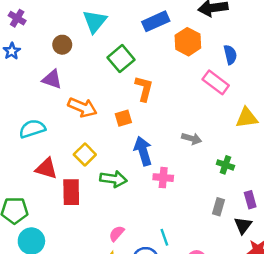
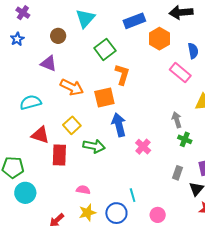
orange square: (123, 118) -> (104, 98), size x1.5
gray arrow: (192, 138) -> (177, 120), moved, turned -126
pink cross: (163, 178) -> (143, 147), moved, turned 35
pink semicircle: (117, 233) -> (83, 190), moved, turned 56

